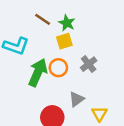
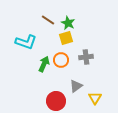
gray cross: (89, 64) -> (86, 57), turned 32
green arrow: (38, 73) -> (44, 64), size x0.7

